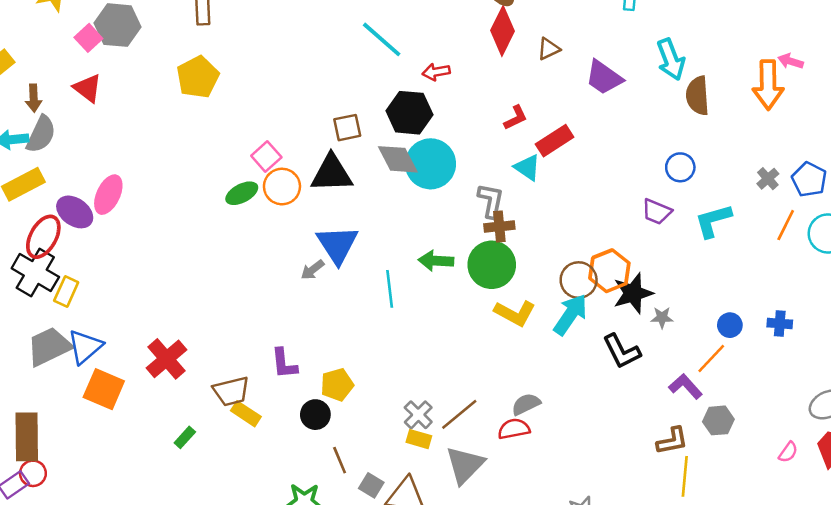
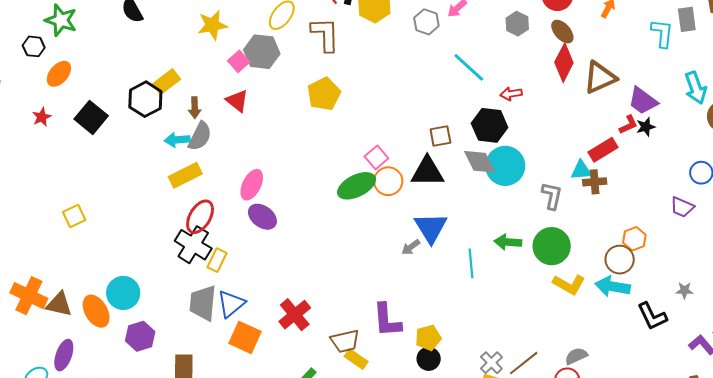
brown triangle: (549, 49) -> (600, 78), size x1.8
red L-shape: (516, 118) -> (628, 125), moved
cyan triangle: (527, 167) -> (581, 170), turned -40
green ellipse: (242, 193) -> (357, 186), size x1.5
purple ellipse: (75, 212) -> (262, 217), moved
brown cross: (499, 226) -> (595, 182), moved
orange hexagon: (609, 271) -> (634, 239), moved, size x0.7
black star: (633, 293) -> (646, 127), moved, size x0.6
cyan arrow: (570, 315) -> (613, 286), turned -116
gray trapezoid: (49, 346) -> (203, 303), turned -60
purple L-shape: (284, 364) -> (387, 320), size x1.4
black circle: (315, 415) -> (429, 359), moved

